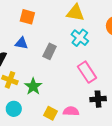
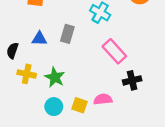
blue triangle: (21, 43) -> (39, 39), moved
cyan circle: (14, 109) -> (54, 107), moved

